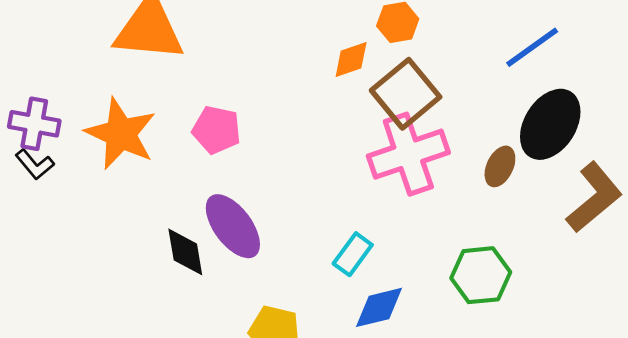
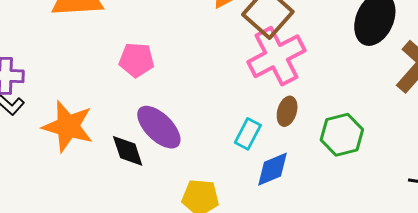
orange star: (121, 134) -> (68, 126), moved
brown ellipse: (500, 166) -> (287, 111), moved

